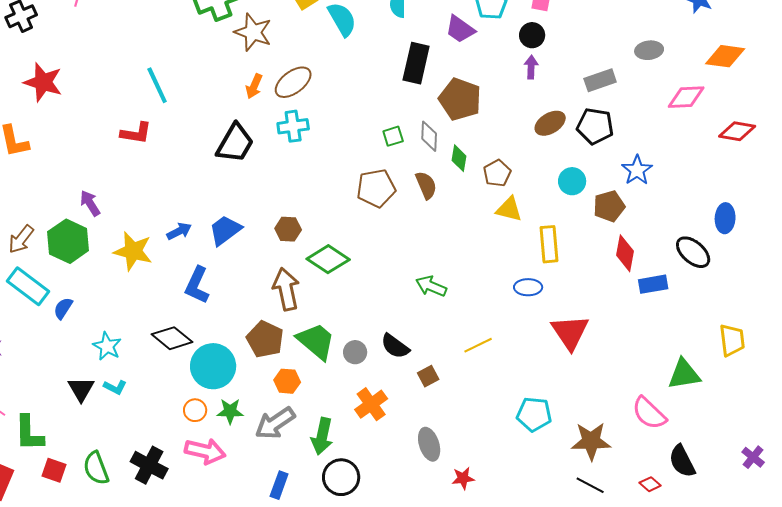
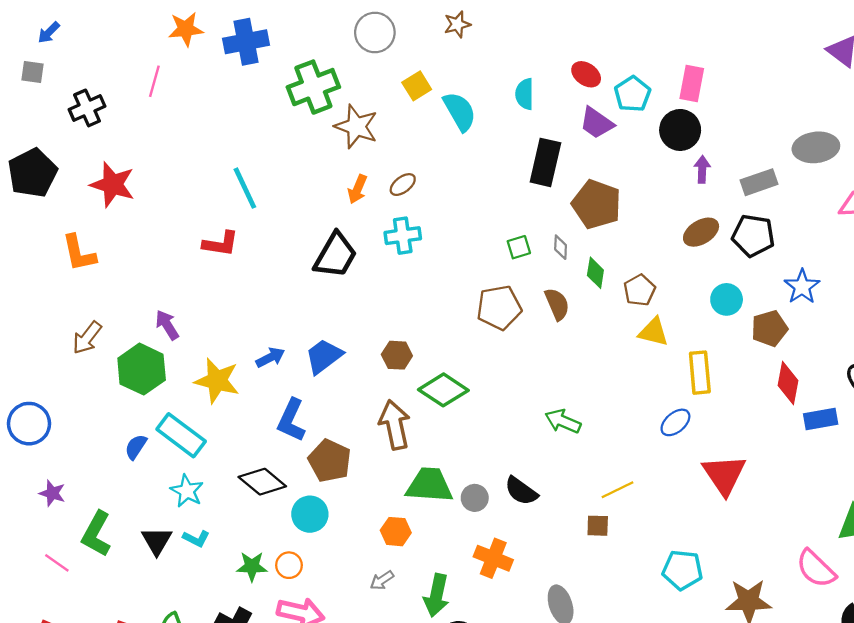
black circle: (532, 35) -> (680, 130), size x1.4
gray ellipse: (649, 50) -> (816, 147), size x1.4
purple arrow: (531, 67) -> (702, 169), moved
brown ellipse: (293, 82) -> (403, 185), size x0.6
gray diamond: (429, 136) -> (561, 247), size x0.7
brown arrow: (21, 239) -> (87, 338), moved
cyan rectangle: (28, 286) -> (181, 435), moved
blue ellipse: (528, 287) -> (675, 422), turned -40
brown pentagon: (265, 339) -> (330, 461), moved
green trapezoid: (316, 341) -> (429, 485), turned -36
cyan circle: (213, 366) -> (310, 514), size x0.7
brown square: (428, 376) -> (598, 526), moved, turned 30
orange cross: (371, 404) -> (493, 558), turned -32
green star: (230, 411) -> (252, 566), moved
gray arrow: (275, 423) -> (382, 580), size x0.5
green L-shape: (29, 433) -> (96, 534), moved, turned 30

